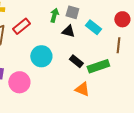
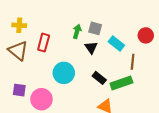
red rectangle: (21, 26) -> (44, 43), turned -36
black triangle: (68, 31) -> (91, 48), turned 40
brown line: (118, 45) -> (133, 62), moved

